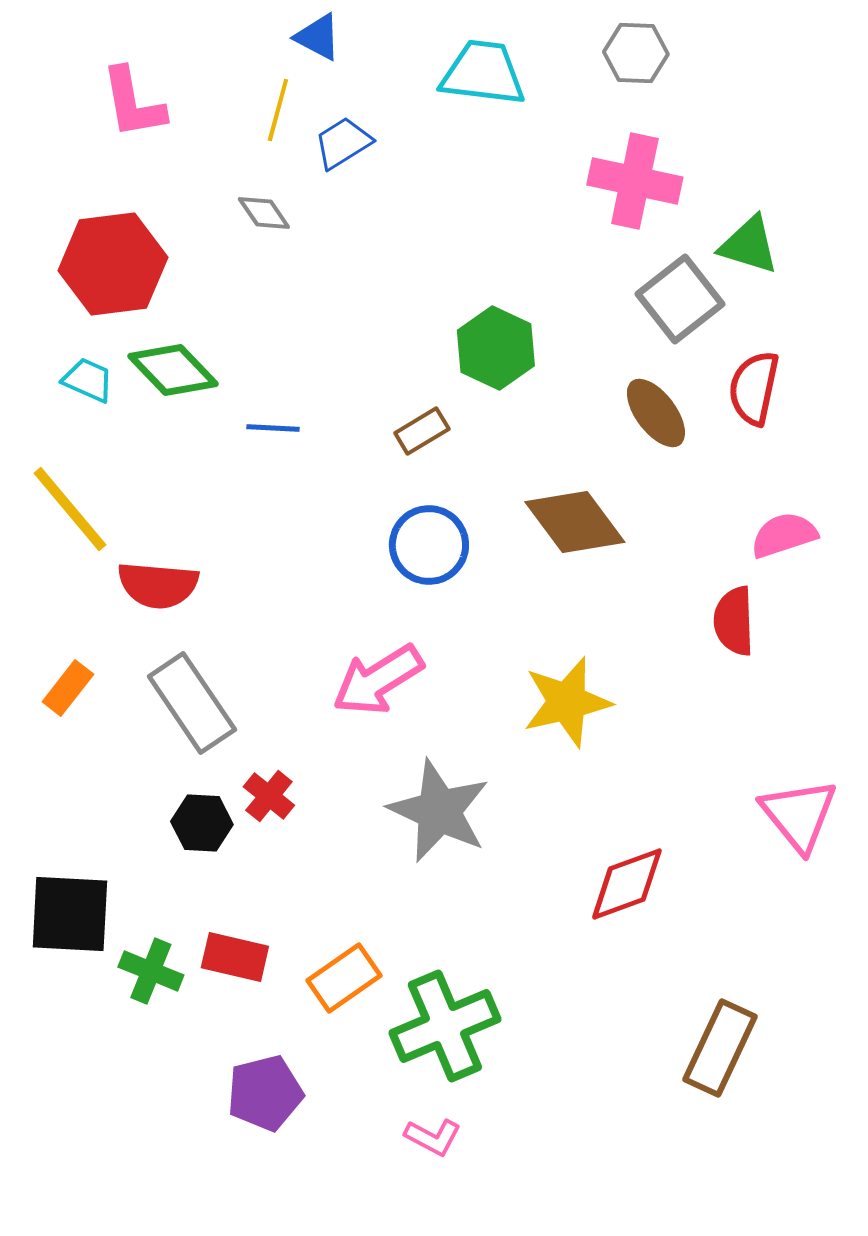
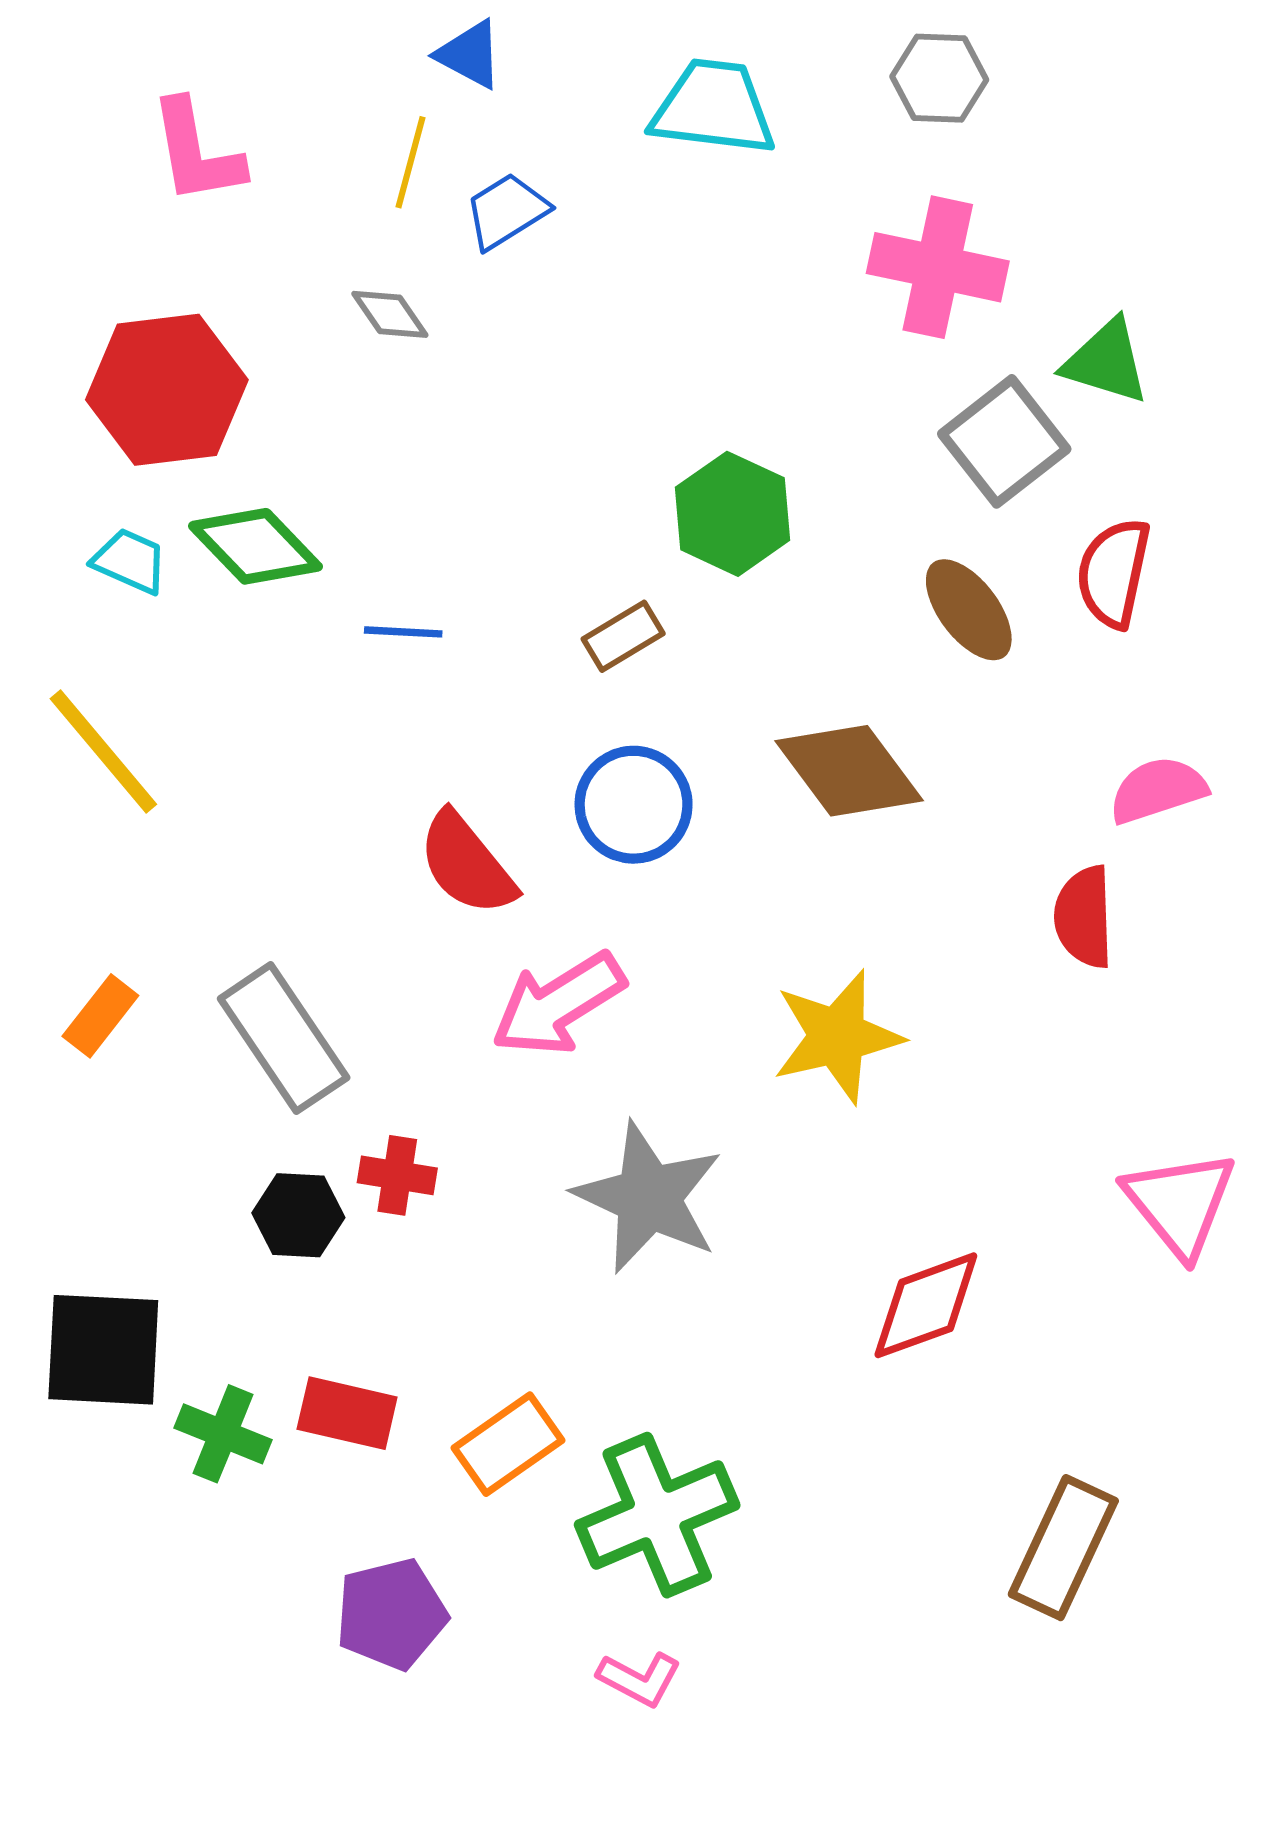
red semicircle: (158, 585) -> (467, 864), moved, turned 46
red cross: (269, 796) -> (397, 1175), turned -30

